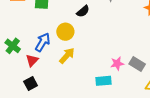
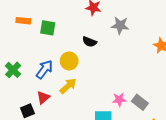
black semicircle: (83, 11) -> (90, 42), turned 56
red triangle: (32, 60) -> (43, 97), moved

